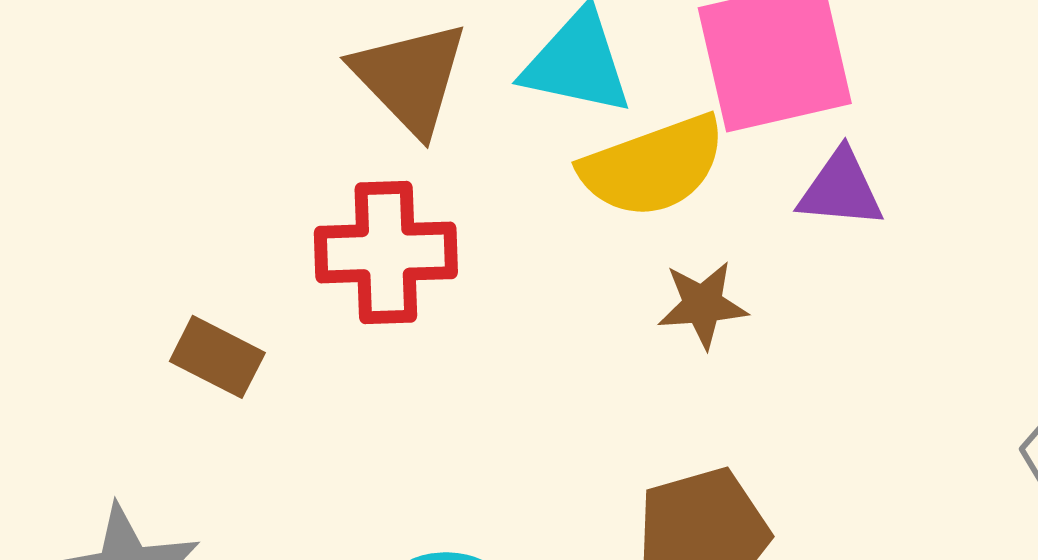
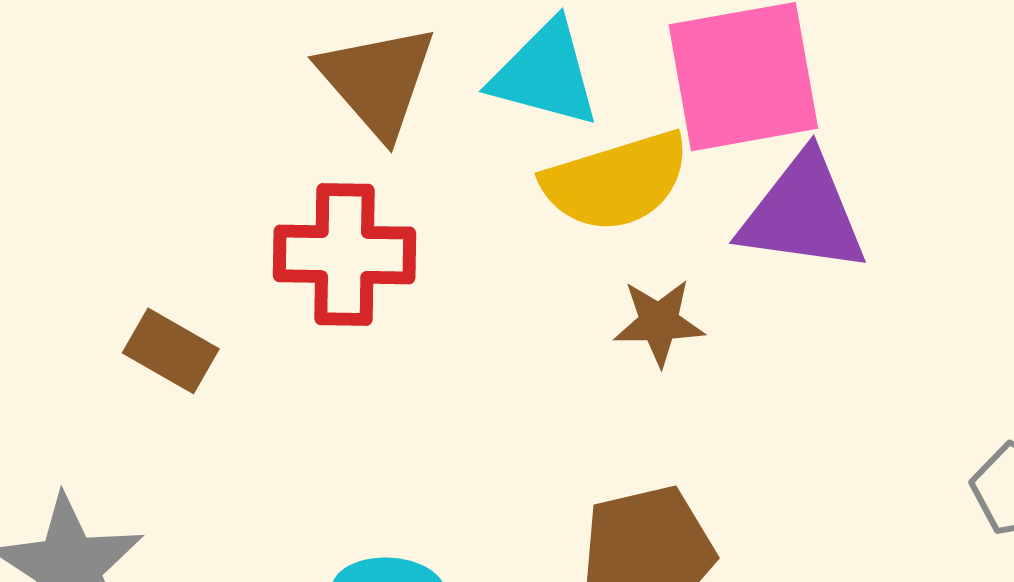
purple triangle: (841, 189) -> (803, 214), size x1.5

